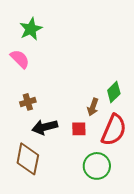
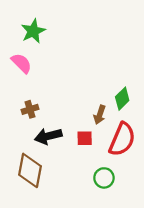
green circle: (97, 166) -> (104, 178), size x0.7

